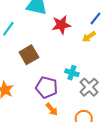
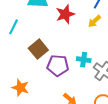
purple pentagon: (47, 87) -> (58, 65), moved

